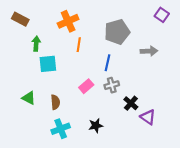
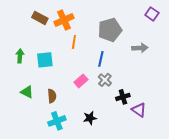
brown rectangle: (20, 19) -> (40, 18), moved
green arrow: (36, 44) -> (20, 56), moved
gray cross: (112, 85) -> (105, 80), turned -32
black cross: (131, 103) -> (123, 97), turned 32

